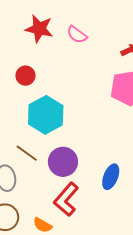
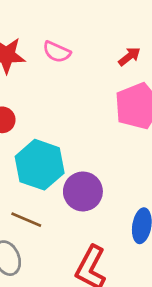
purple circle: (63, 162) -> (83, 191), moved

